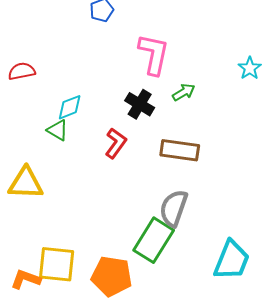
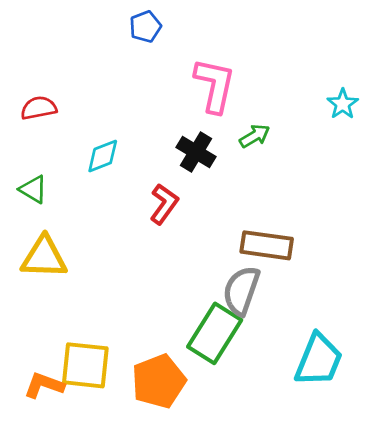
green triangle: (58, 130) -> (33, 189), moved
brown rectangle: (180, 150) -> (267, 245), moved
orange pentagon: (112, 276) -> (159, 381), turned -30

